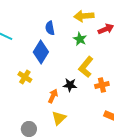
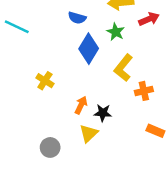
blue semicircle: (50, 28) -> (77, 18), turned -64
blue diamond: (41, 52) -> (89, 49), moved
black star: (70, 85) -> (103, 113), moved

